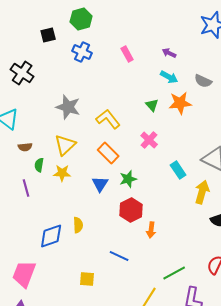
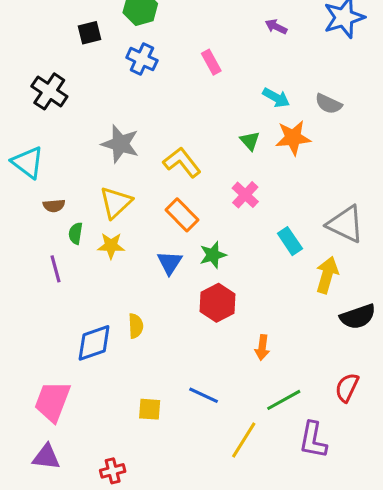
purple arrow: (169, 53) -> (276, 27), moved
orange arrow: (151, 230) -> (262, 347), moved
blue line: (119, 256) -> (204, 395), moved

